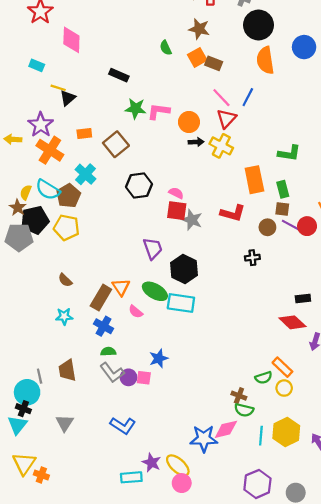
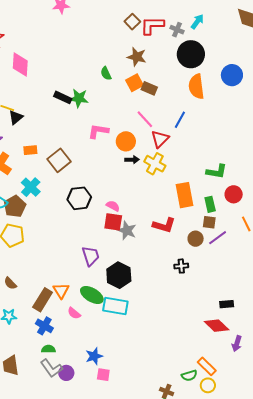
pink line: (221, 98) -> (145, 119), moved
green star: (136, 109) -> (79, 98), moved
purple line: (292, 226) -> (218, 238), turned -66
red circle: (307, 226) -> (234, 194), moved
pink square: (144, 378) -> (103, 375), moved

